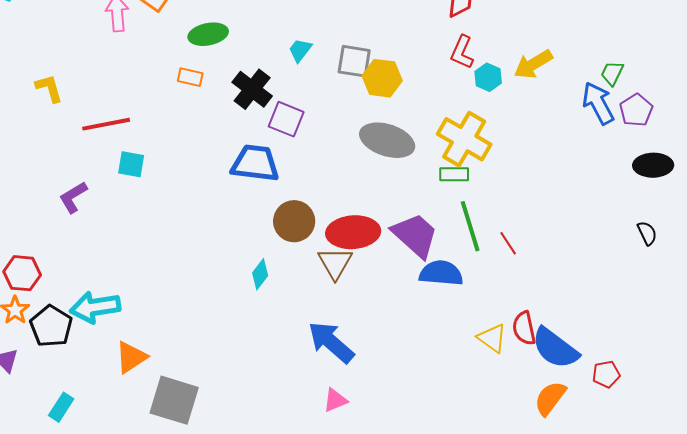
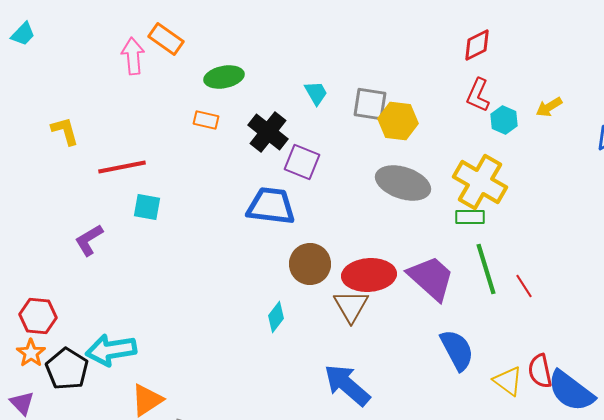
cyan trapezoid: (300, 50) -> (316, 93), turned 112
yellow arrow: (533, 64) -> (549, 107), size x0.7
blue semicircle: (441, 273) -> (457, 350), moved, turned 57

